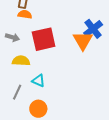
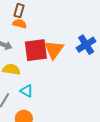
orange triangle: (83, 41) -> (54, 50), moved

